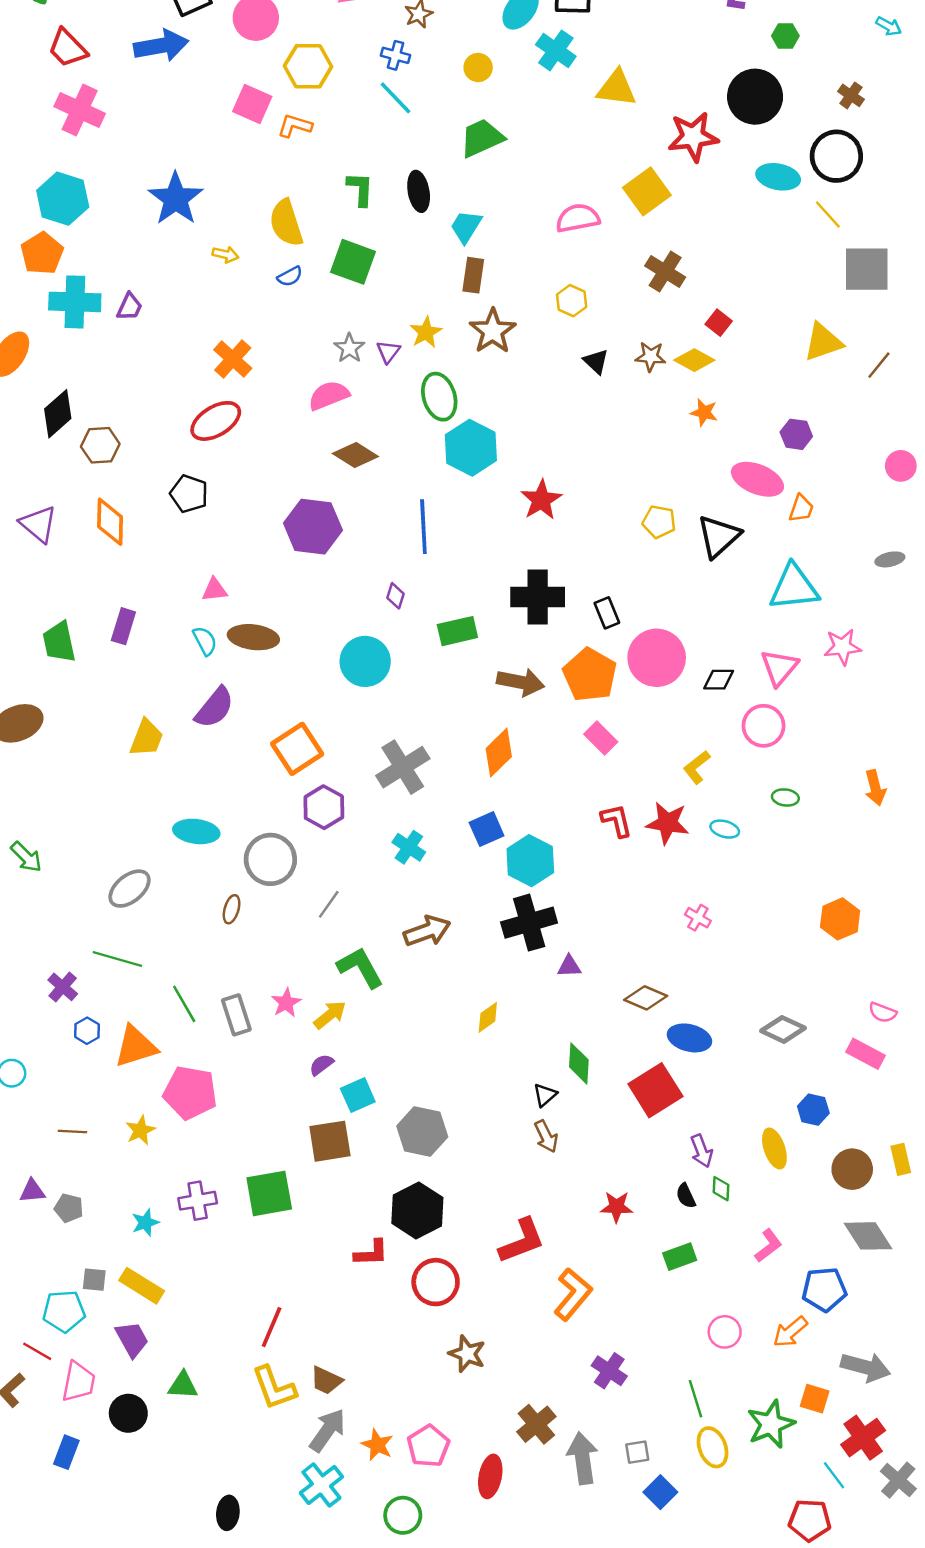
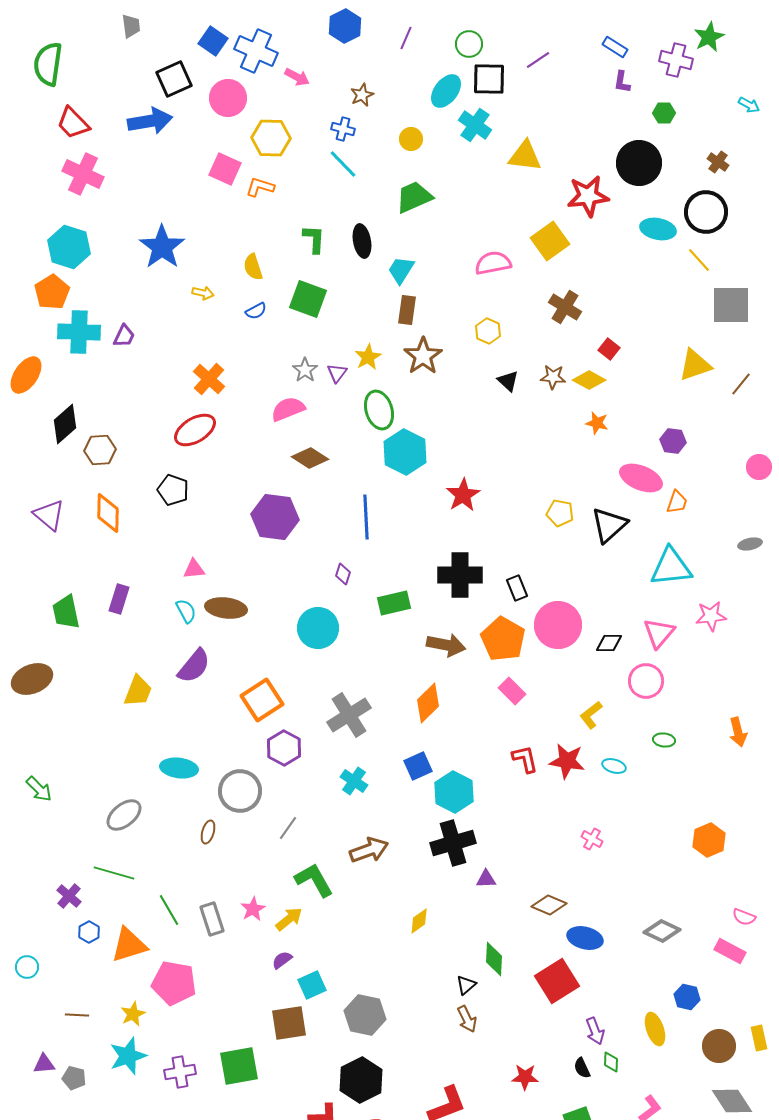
yellow semicircle: (286, 223) -> (253, 267), size x0.7
cyan star: (145, 1223) -> (128, 1056), moved, size x1.6

